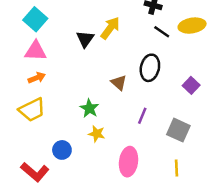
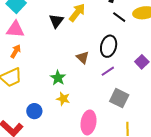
orange arrow: (37, 78) -> (16, 51), turned -40
purple line: (142, 116) -> (108, 71), moved, turned 32
gray square: (178, 130) -> (119, 98), moved

